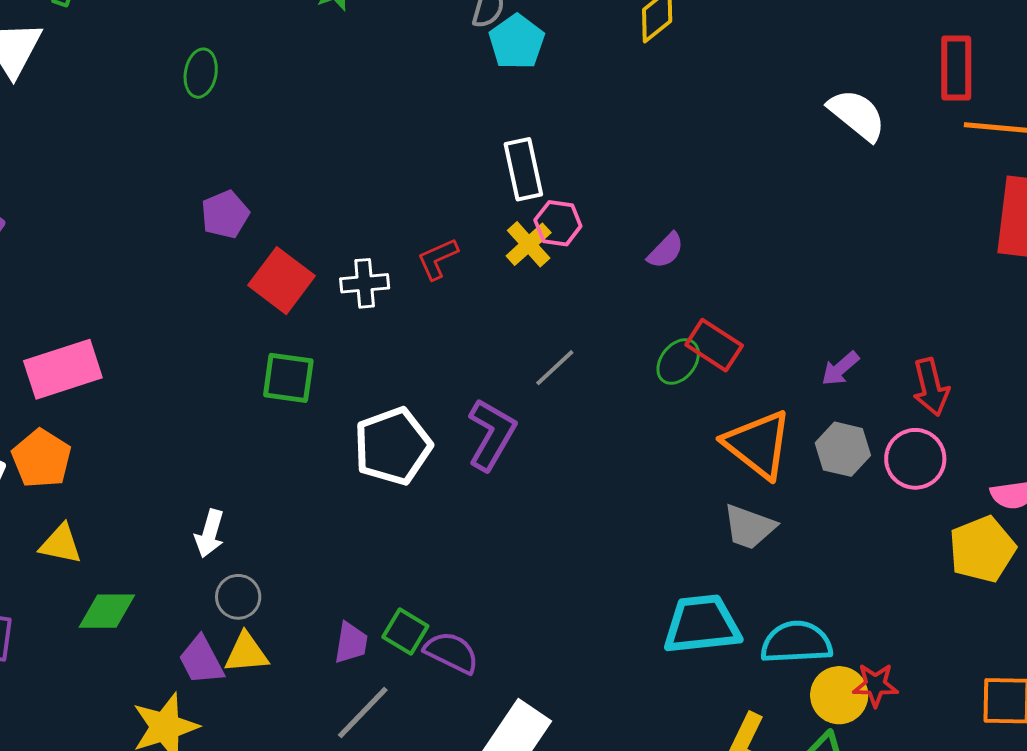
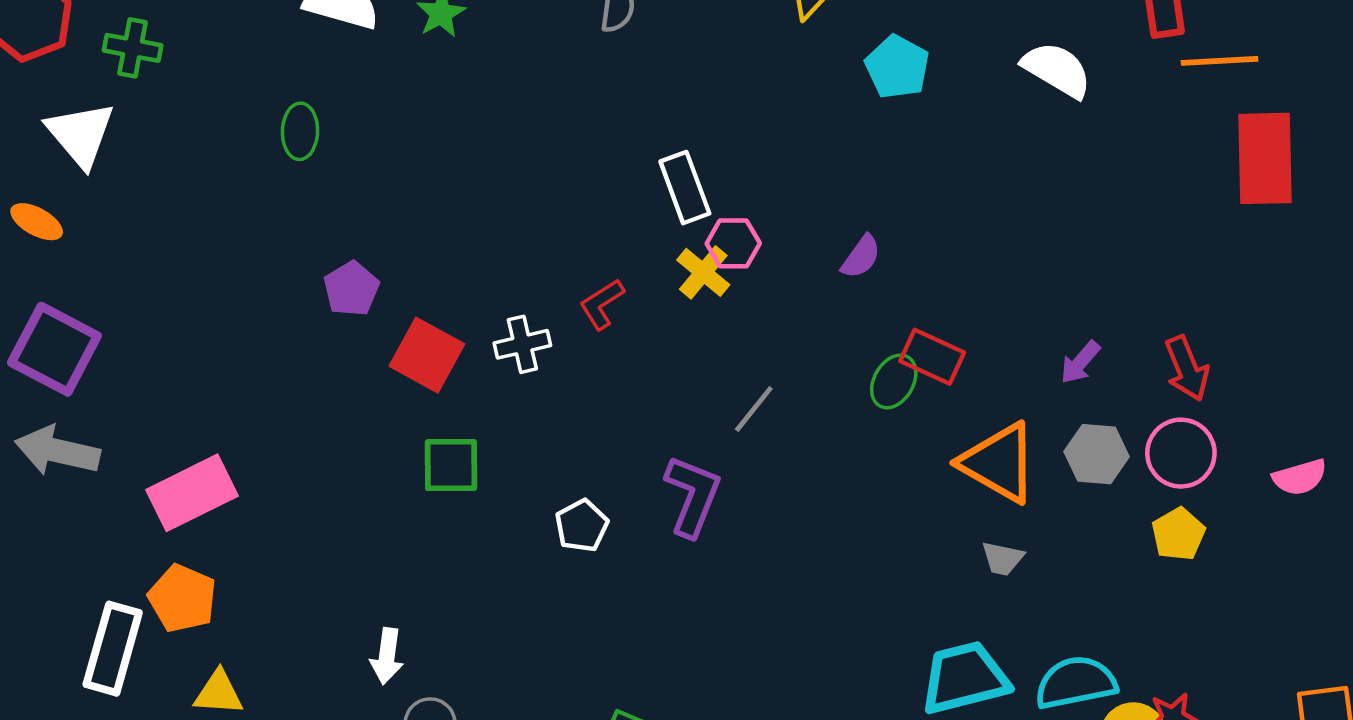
cyan pentagon: (517, 42) -> (897, 67), moved
white pentagon: (393, 446) -> (582, 526), size x0.6
gray trapezoid: (749, 527) -> (1003, 559), size x0.7
yellow pentagon: (982, 549) -> (1178, 534), moved, size x0.7

